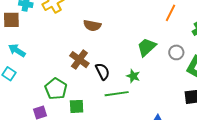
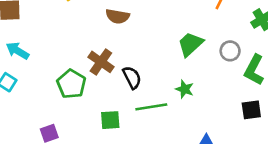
green star: (133, 76) -> (185, 89), moved
green pentagon: (56, 89) -> (71, 84), moved
green square: (77, 106) -> (110, 120), moved

